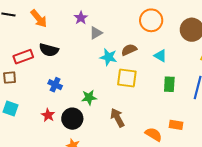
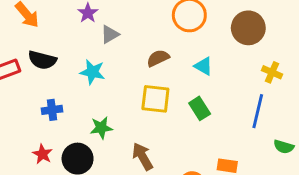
cyan star: (108, 57) -> (92, 72), moved
green rectangle: (169, 84) -> (200, 108), moved, turned -35
blue cross: (55, 85) -> (52, 110), turned -32

